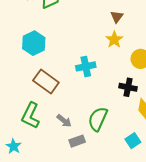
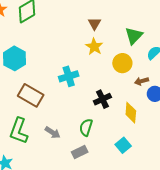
black cross: (128, 87) -> (102, 99), moved, turned -30
green semicircle: (98, 119) -> (86, 127), size x0.7
gray rectangle: (77, 141) -> (80, 152), moved

